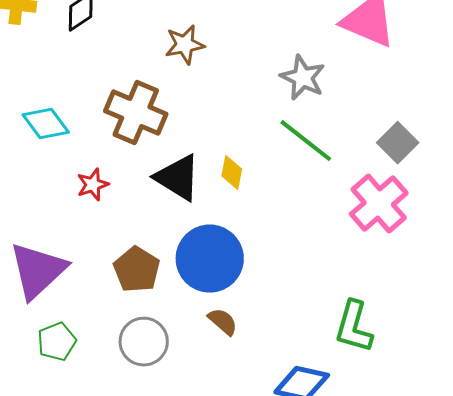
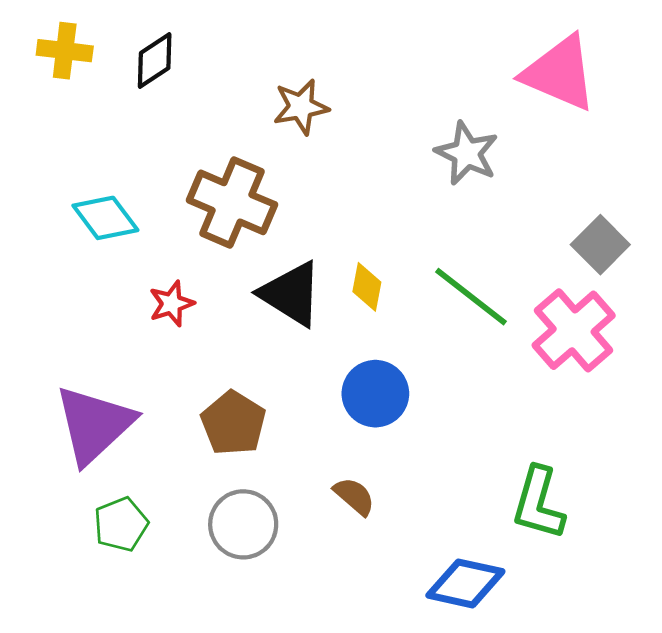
green line: (306, 141) -> (471, 297), moved
blue circle: (210, 259) -> (375, 394), moved, size x0.7

